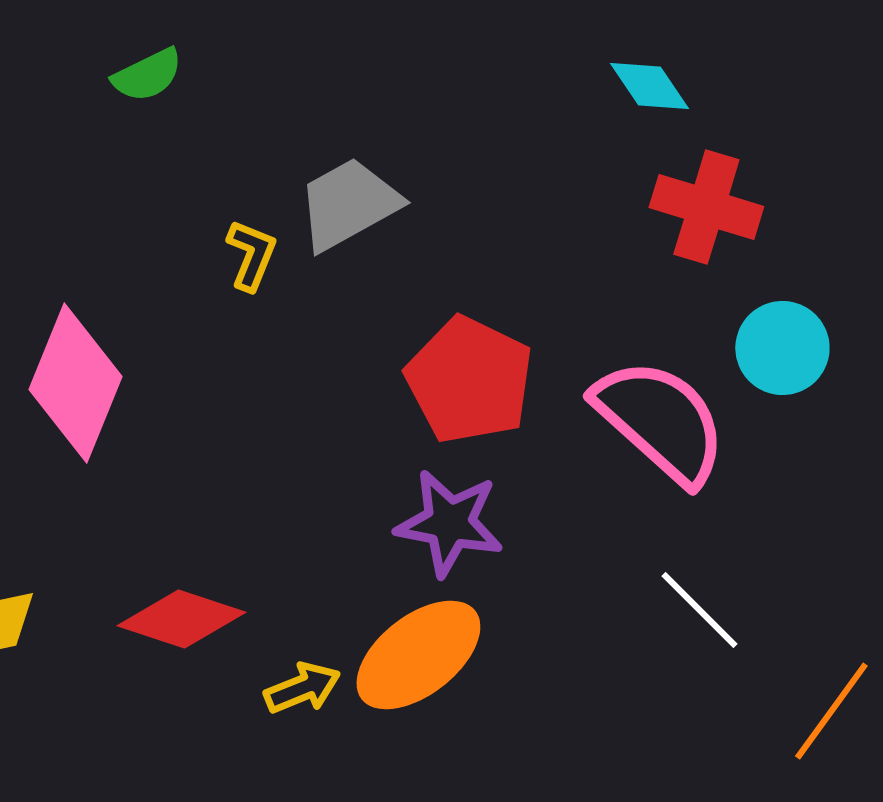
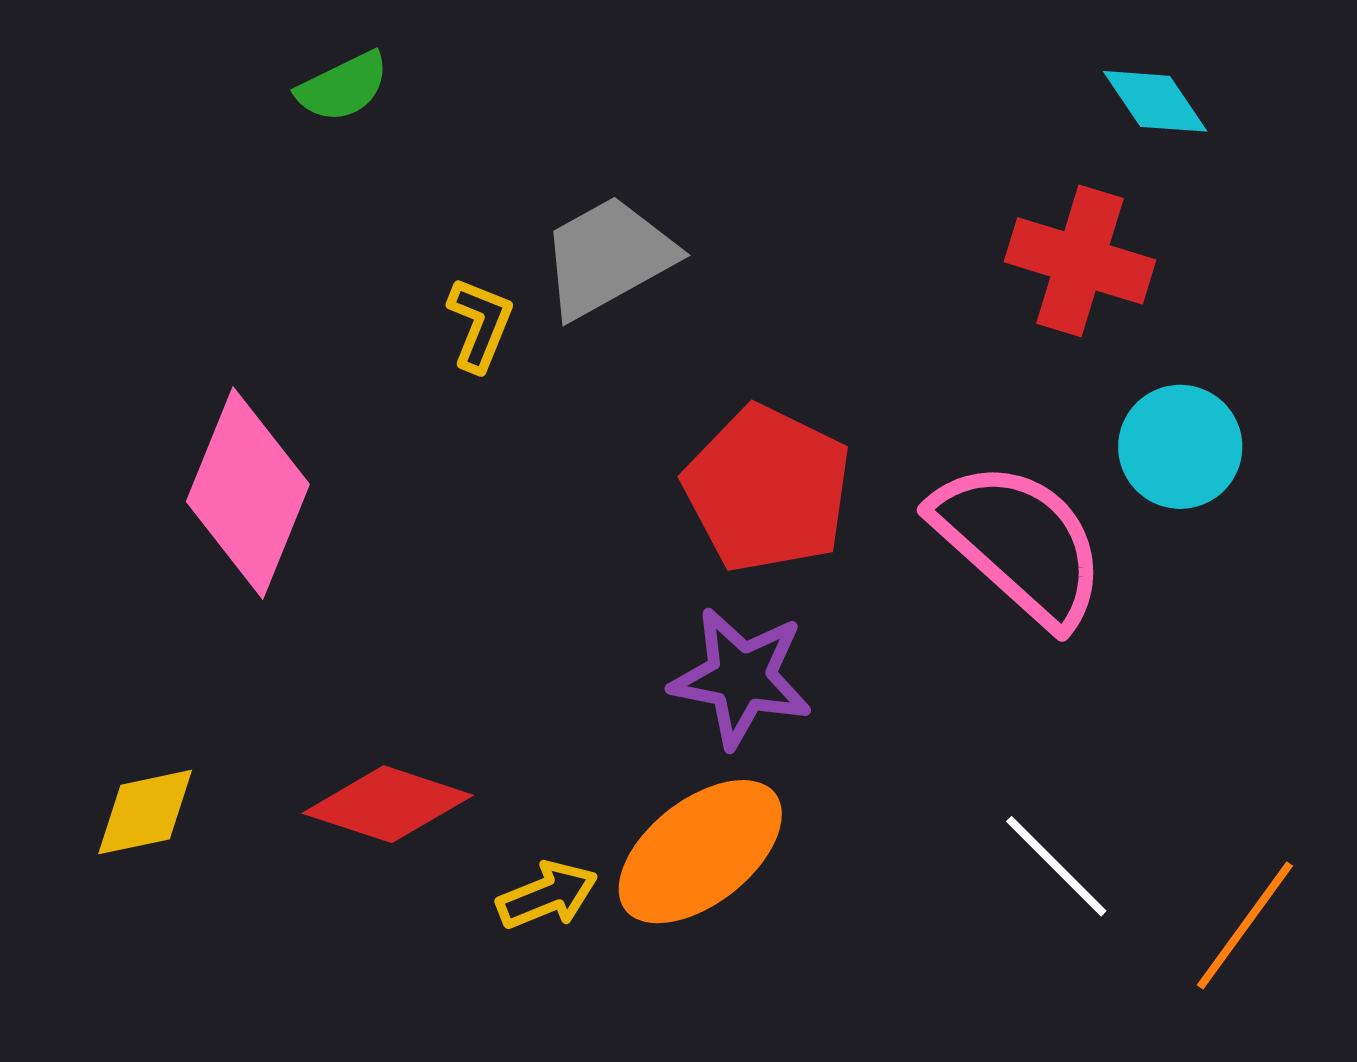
cyan diamond: (649, 86) -> (1155, 101), moved
white line: (699, 610) -> (1056, 866), moved

